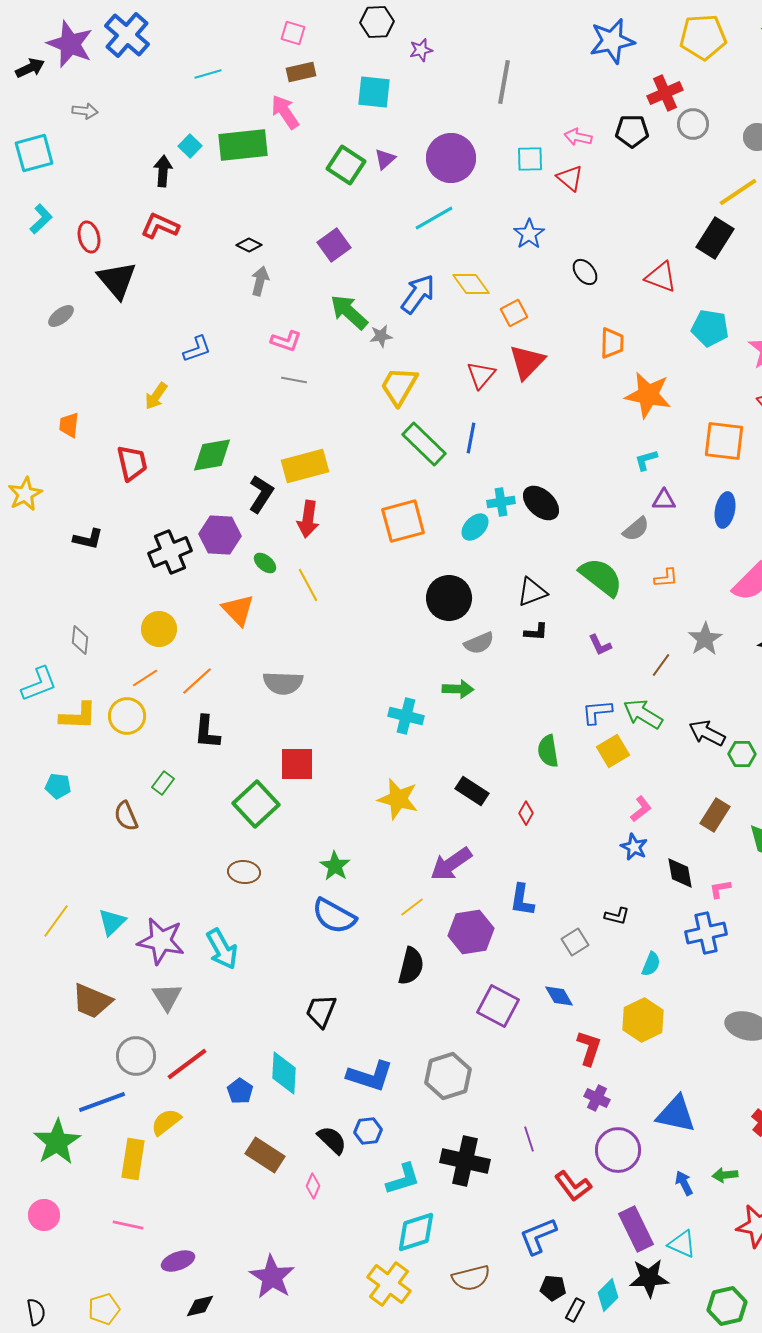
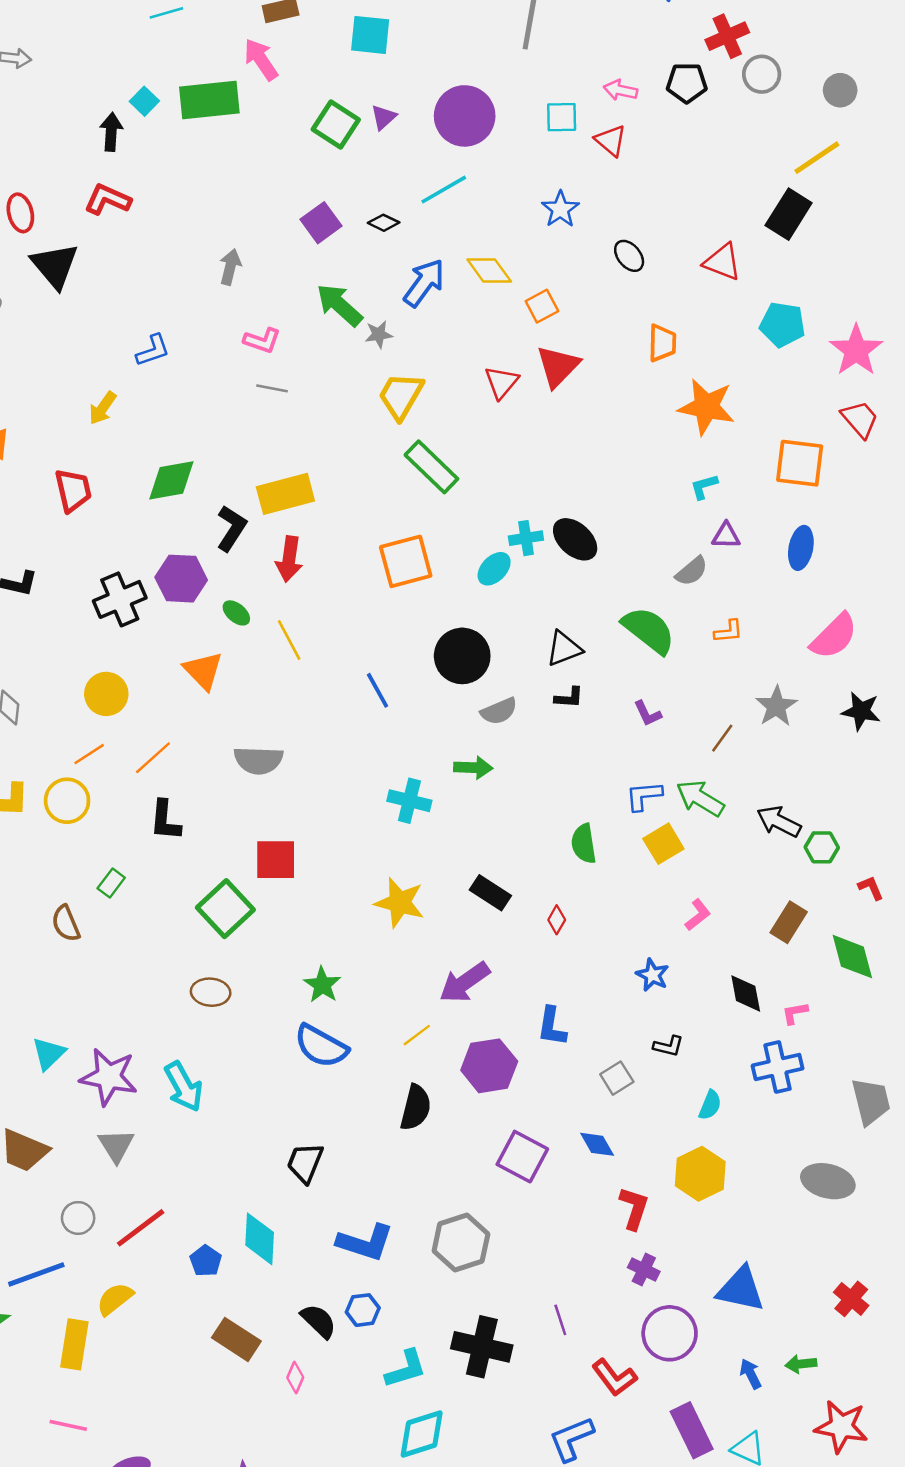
black diamond: (249, 245) -> (384, 223), moved
blue line: (471, 438) -> (377, 690), moved, turned -40
blue star: (634, 847) -> (652, 975), moved
gray circle: (136, 1056) -> (78, 1218), size x0.7

